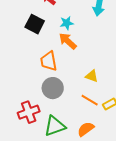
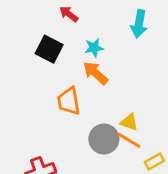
gray circle: (53, 88) -> (104, 139), moved
orange line: (90, 100) -> (129, 140), moved

